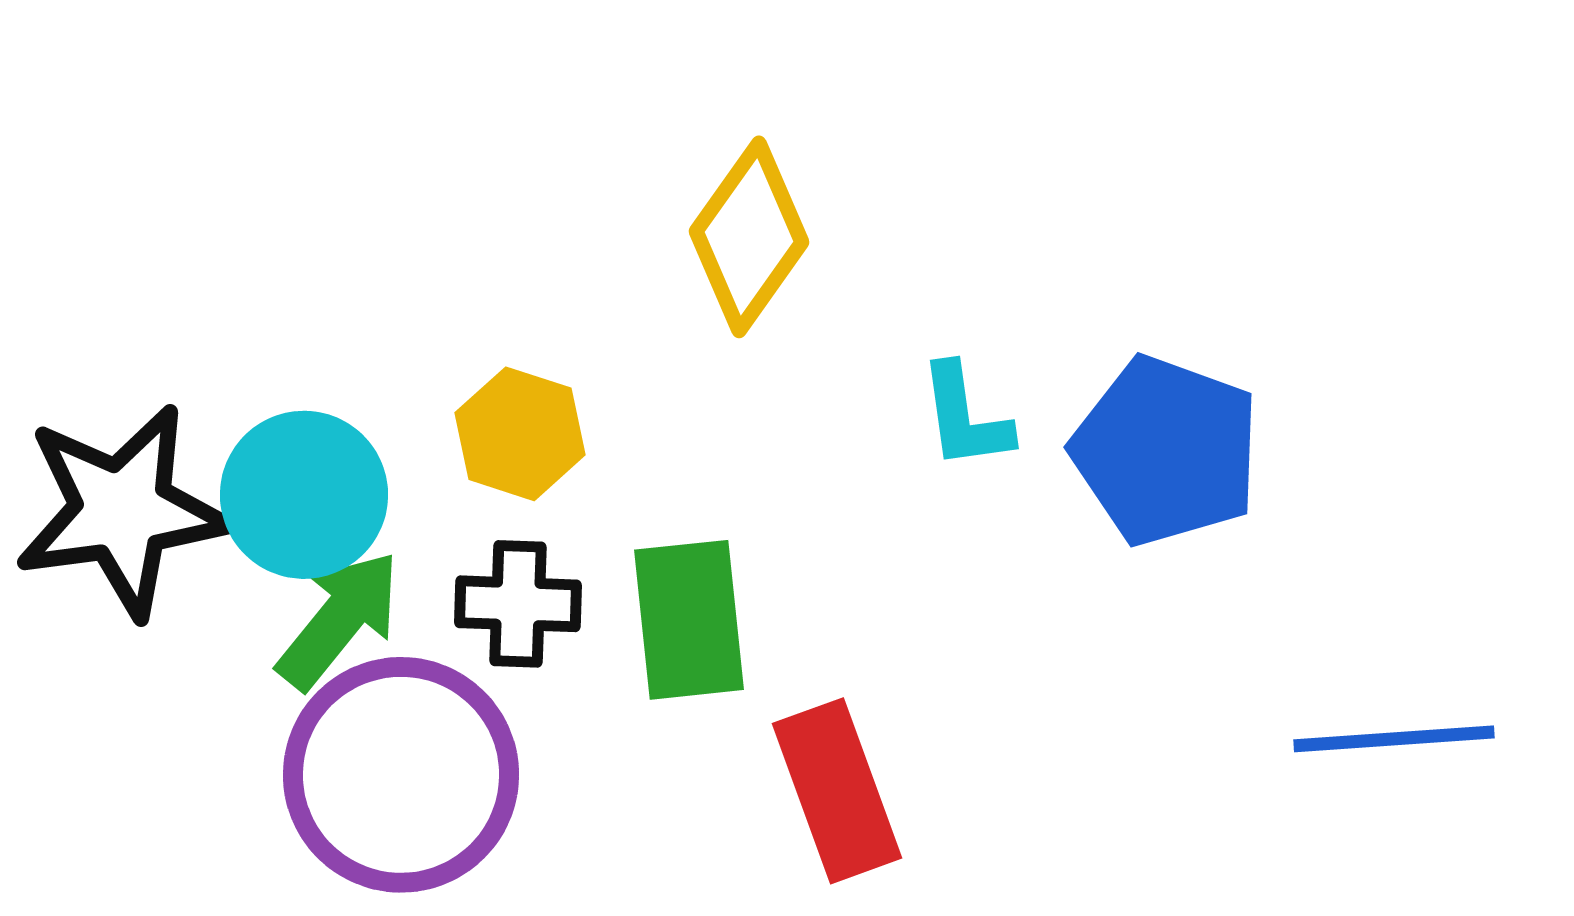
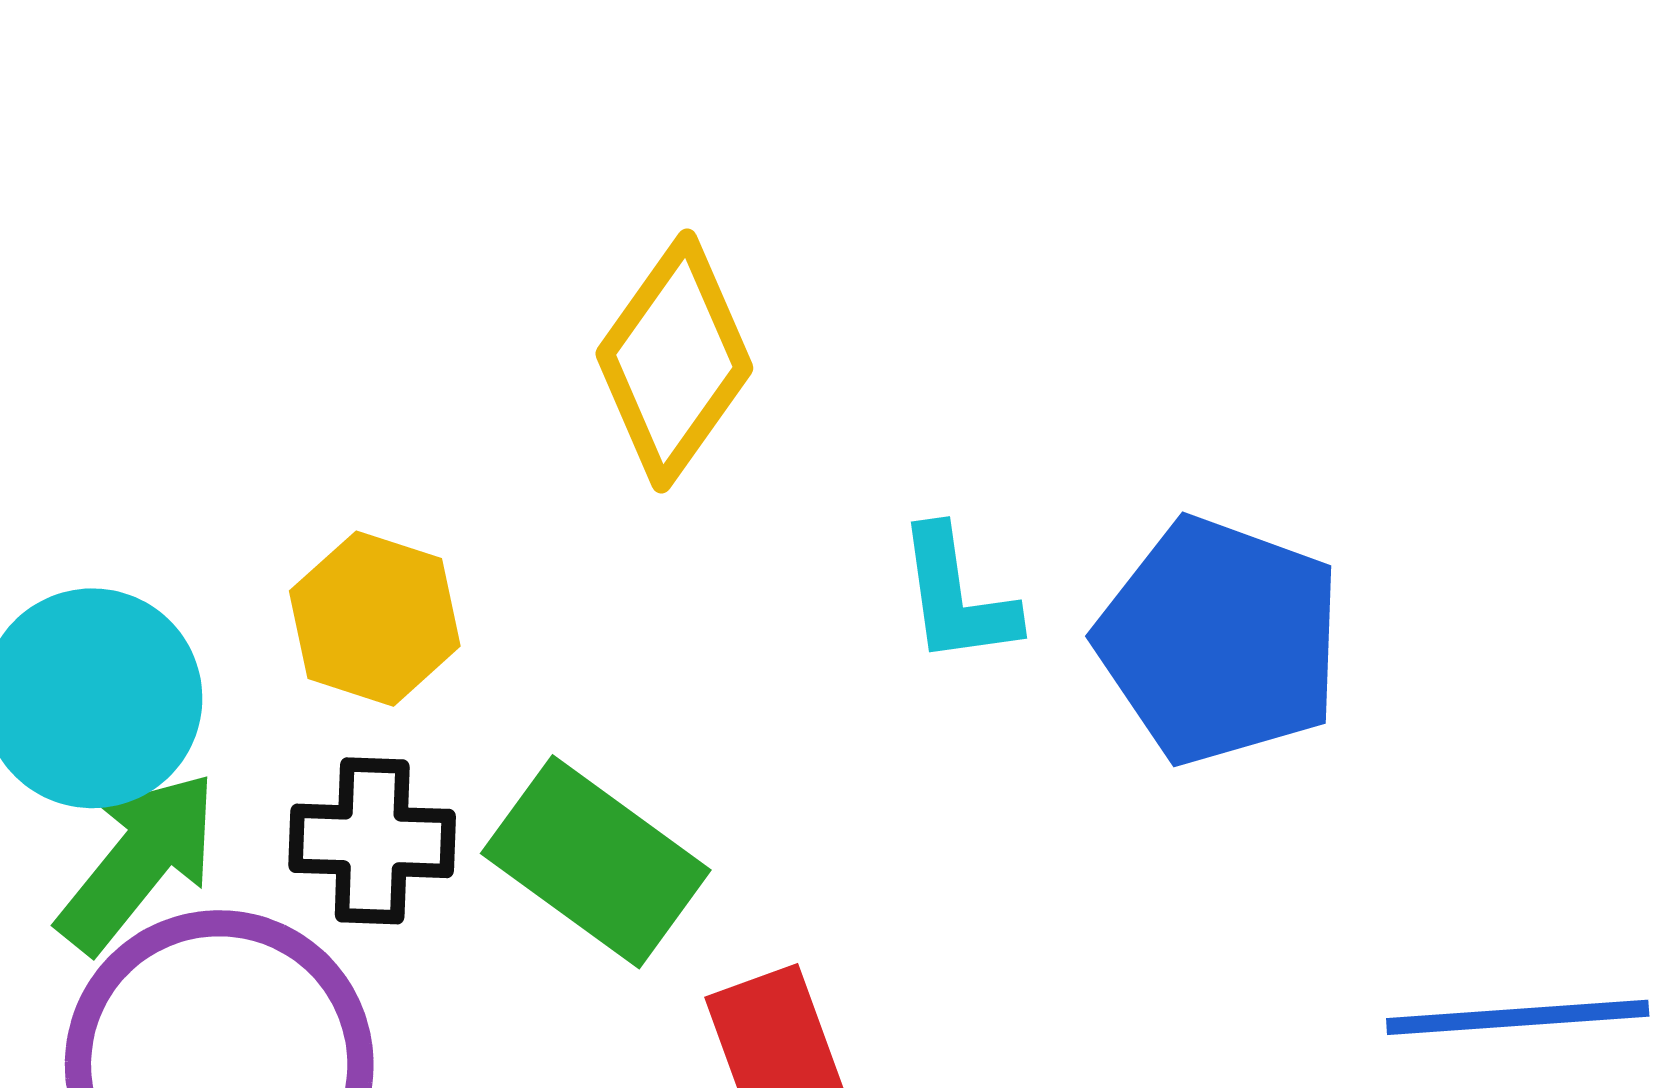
green rectangle: (689, 620) -> (596, 862), turned -48

